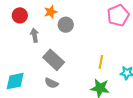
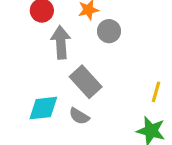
gray arrow: (34, 35) -> (61, 42), size x1.5
cyan diamond: (15, 81) -> (43, 108), moved

